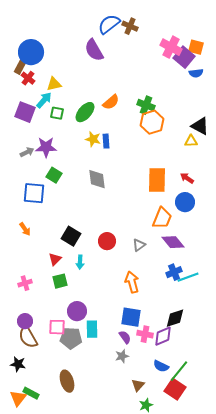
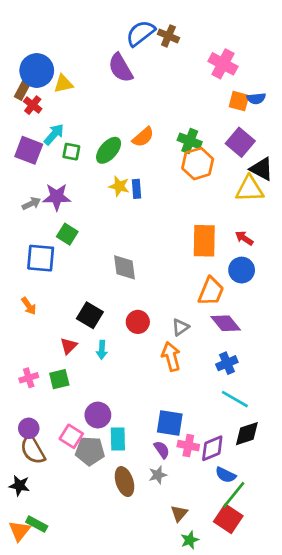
orange square: (196, 47) -> (239, 101), moved
purple square: (184, 57) -> (240, 142), moved
yellow triangle: (54, 84) -> (63, 84), moved
yellow triangle: (191, 141) -> (250, 189), size x1.6
gray diamond: (97, 179) -> (125, 267), moved
cyan line: (188, 277) -> (235, 399), moved, turned 50
green square: (60, 281) -> (59, 379), moved
orange arrow: (132, 282) -> (171, 356), moved
black diamond: (175, 318) -> (247, 434), moved
pink square: (57, 327) -> (71, 436), turned 30
blue semicircle: (161, 366) -> (226, 475), moved
brown ellipse: (67, 381) -> (125, 482), moved

